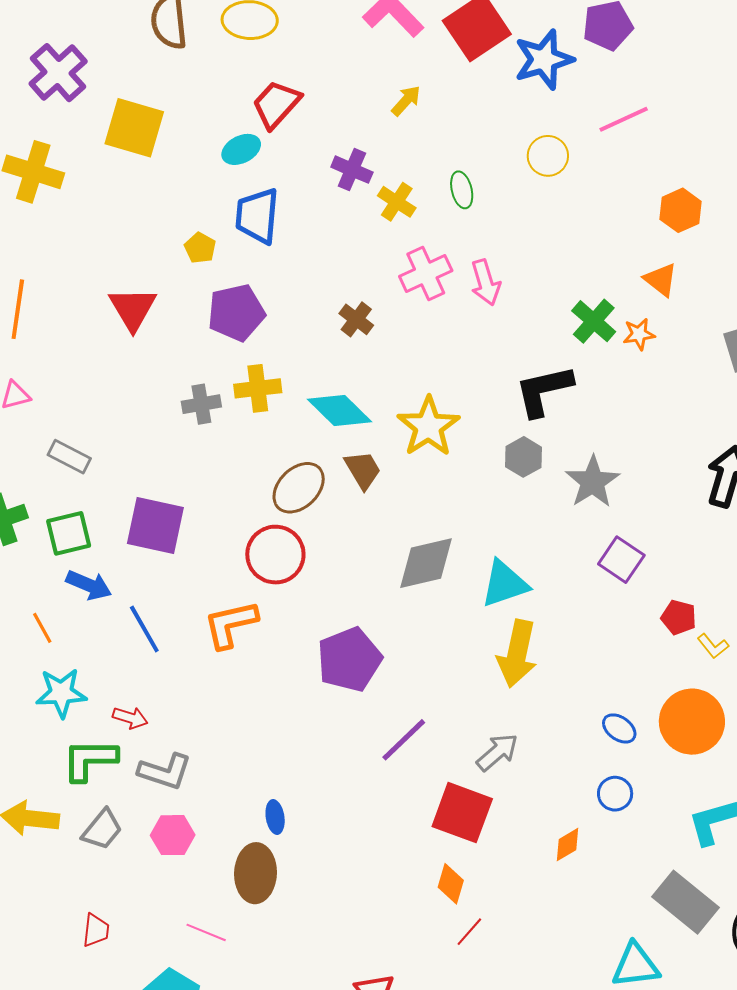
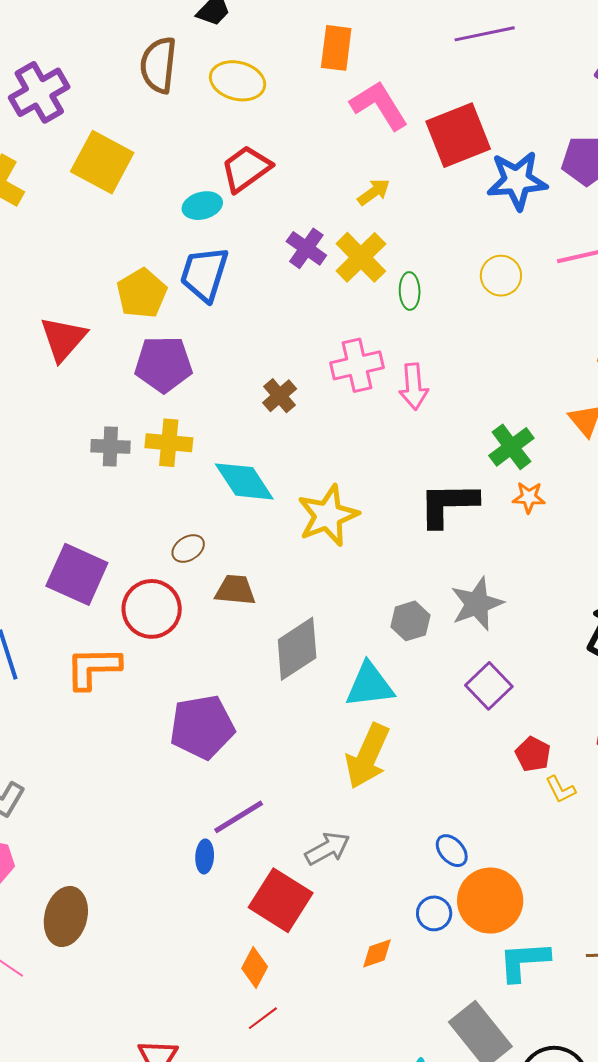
yellow cross: (397, 202) -> (361, 257), moved, size x1.4
yellow pentagon: (200, 248) -> (142, 293), size x1.6
orange star: (639, 334) -> (529, 497), moved
gray hexagon: (524, 457) -> (410, 621), moved
brown trapezoid: (363, 470) -> (235, 590), moved, turned -66
brown ellipse: (299, 488) -> (188, 548), size x0.6
purple square: (155, 526) -> (77, 574), moved
gray diamond: (426, 563) -> (297, 649), turned -32
orange circle: (692, 722) -> (490, 901), moved
blue ellipse: (275, 817) -> (205, 856), moved

